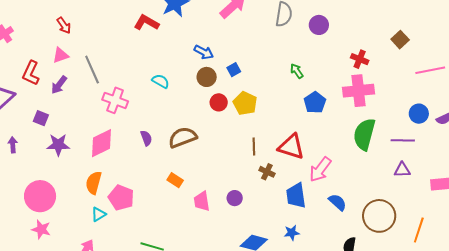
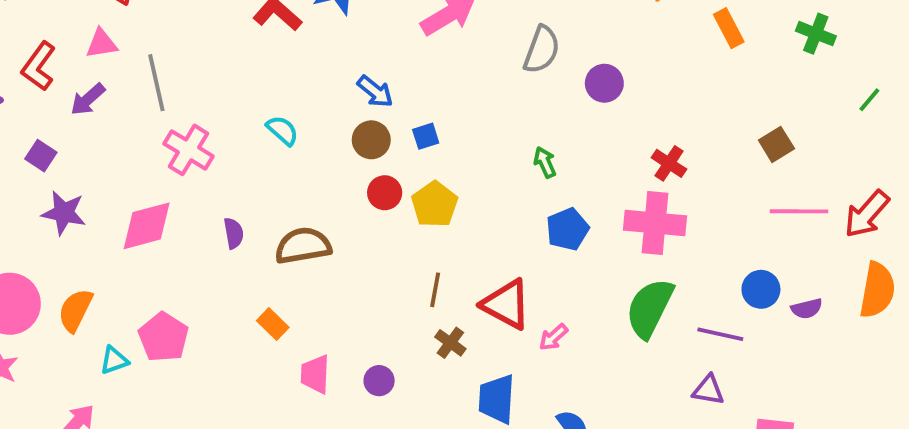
brown square: (400, 40) -> (776, 144), moved
pink arrow: (320, 169) -> (553, 337), moved, size x0.6
orange semicircle: (94, 183) -> (75, 310), moved

